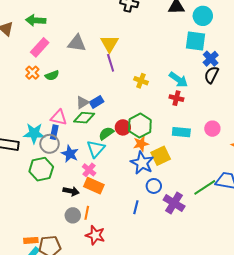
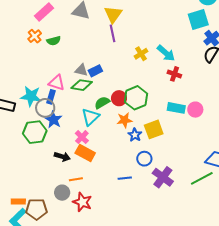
cyan square: (195, 41) -> (198, 19), turned -30
cyan arrow: (178, 80) -> (166, 53), moved
yellow cross: (141, 81) -> (141, 54), turned 32
gray triangle: (82, 103) -> (81, 70), turned 40
pink circle: (212, 129) -> (195, 110), moved
orange star: (141, 144) -> (124, 120), moved
blue star: (70, 154) -> (53, 120), moved
blue star: (142, 163) -> (135, 135), size x0.6
green line: (205, 187) -> (202, 178), moved
blue line: (136, 207) -> (125, 178), turned 64
orange line: (87, 213) -> (76, 179), turned 64
gray circle: (73, 215) -> (62, 193), moved

